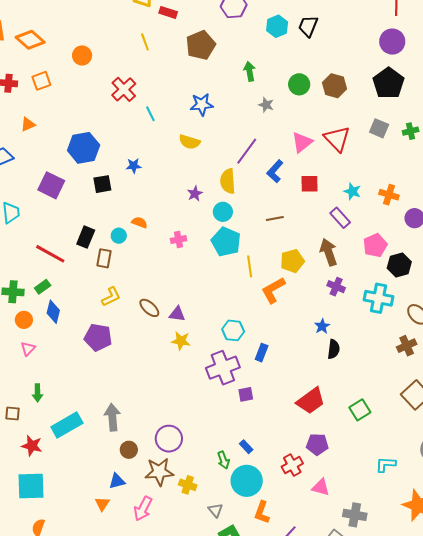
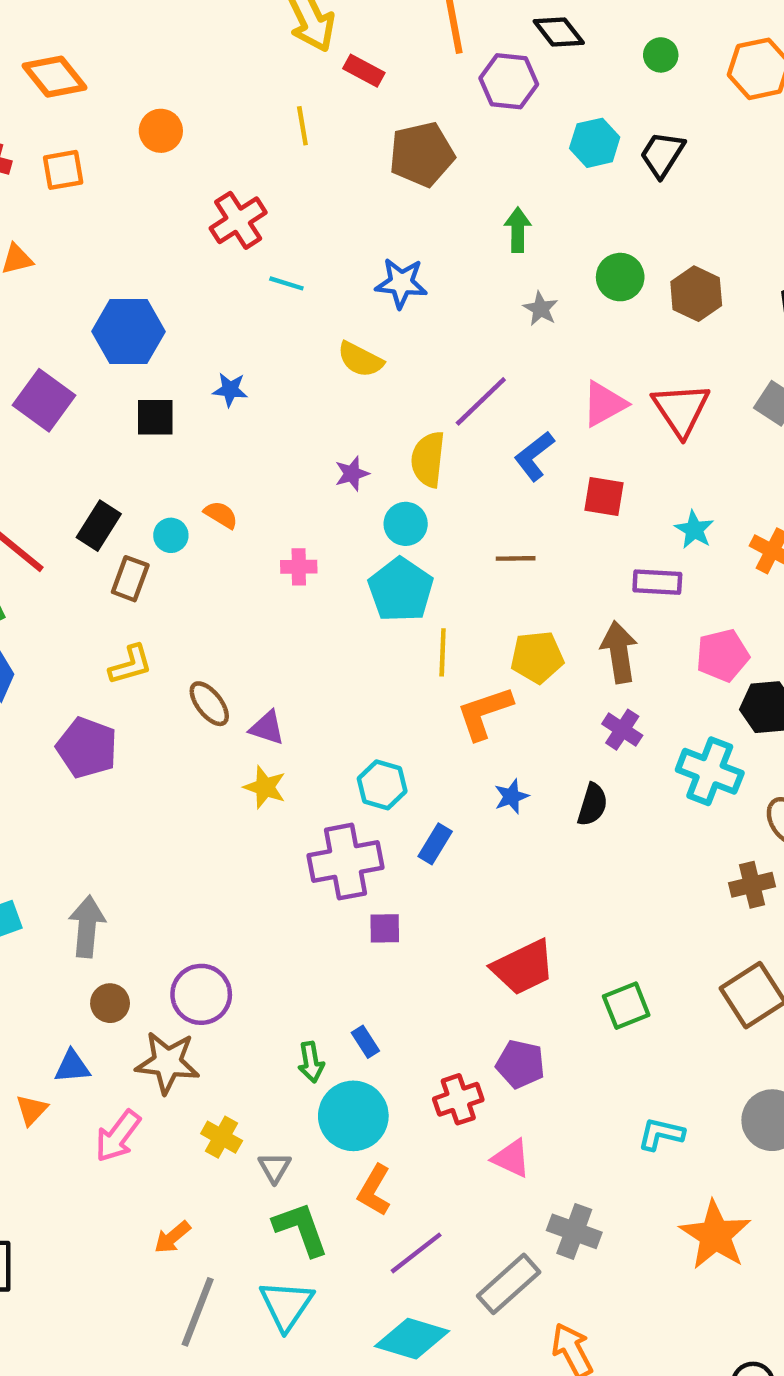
cyan line: (150, 114) -> (286, 283), turned -56
purple rectangle: (340, 218) -> (657, 582), turned -55
blue star: (322, 326) -> (511, 796), moved
black semicircle: (334, 349) -> (592, 805), moved
yellow cross: (188, 485) -> (222, 1137), moved

